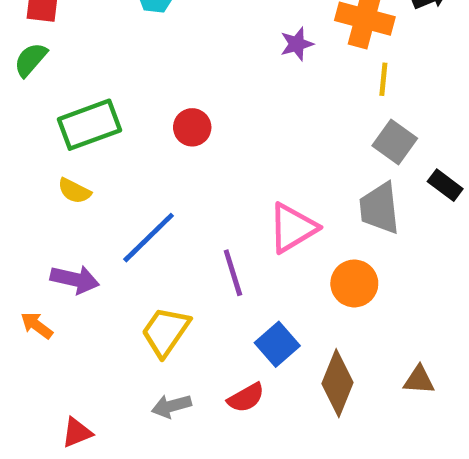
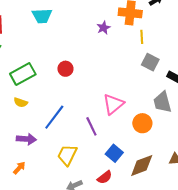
gray trapezoid: (380, 208) -> (162, 102), moved
orange arrow: (37, 325) -> (19, 168), moved, turned 104
brown diamond: (337, 383) -> (142, 166), turned 56

